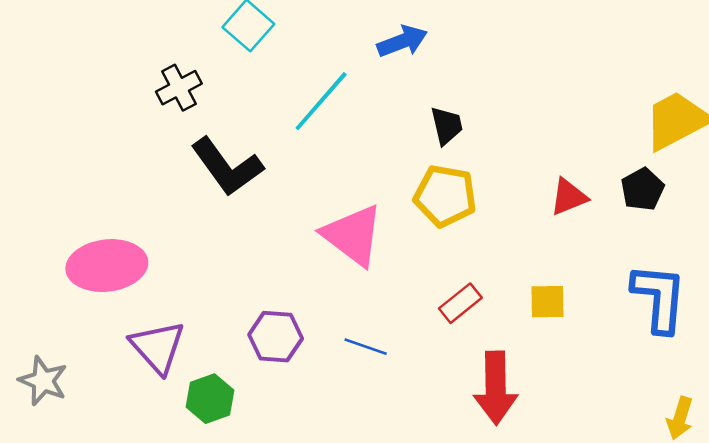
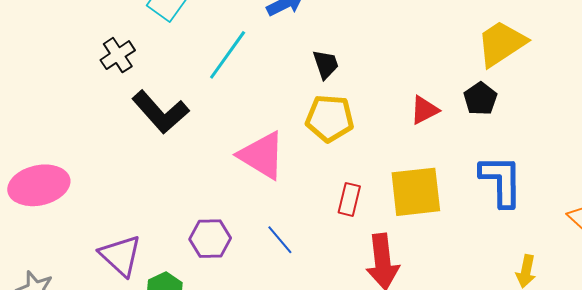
pink ellipse: (107, 266) -> (39, 185), moved
yellow square: (547, 302) -> (416, 192), size x1.8
red rectangle: (460, 303) -> (349, 199), turned -32
blue line: (366, 347) -> (280, 240), turned 36

